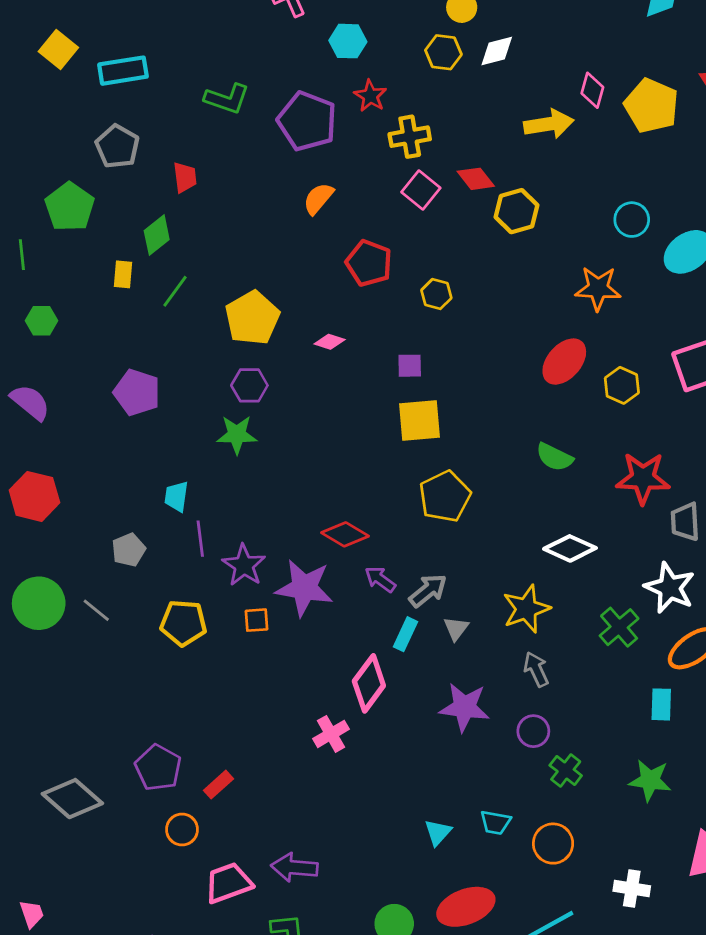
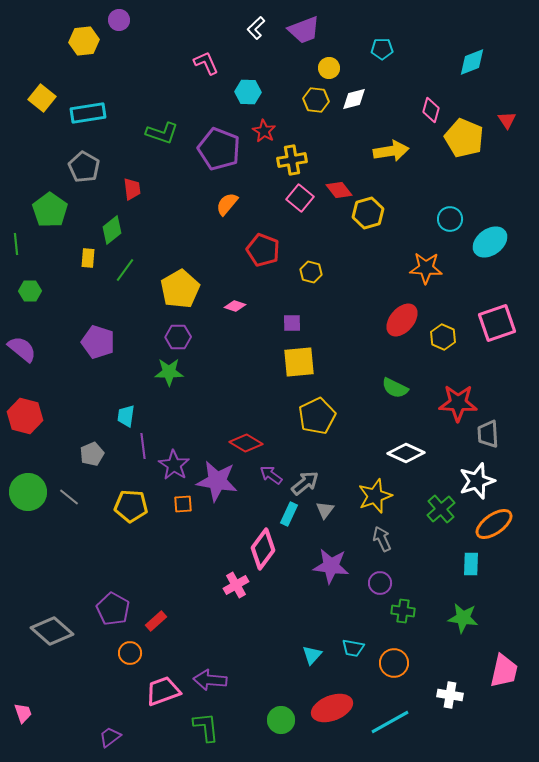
pink diamond: (592, 90) -> (431, 110), moved
white star: (670, 588) -> (477, 481), turned 30
green cross: (566, 770) -> (403, 611), turned -30

